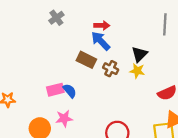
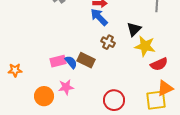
brown rectangle: (86, 60) -> (86, 60), moved
yellow star: (137, 71) -> (145, 46), moved, size x1.5

